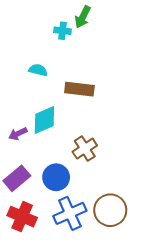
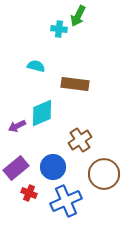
brown circle: (110, 210) -> (104, 174), moved
red cross: (22, 217) -> (29, 193), moved, size x0.6

